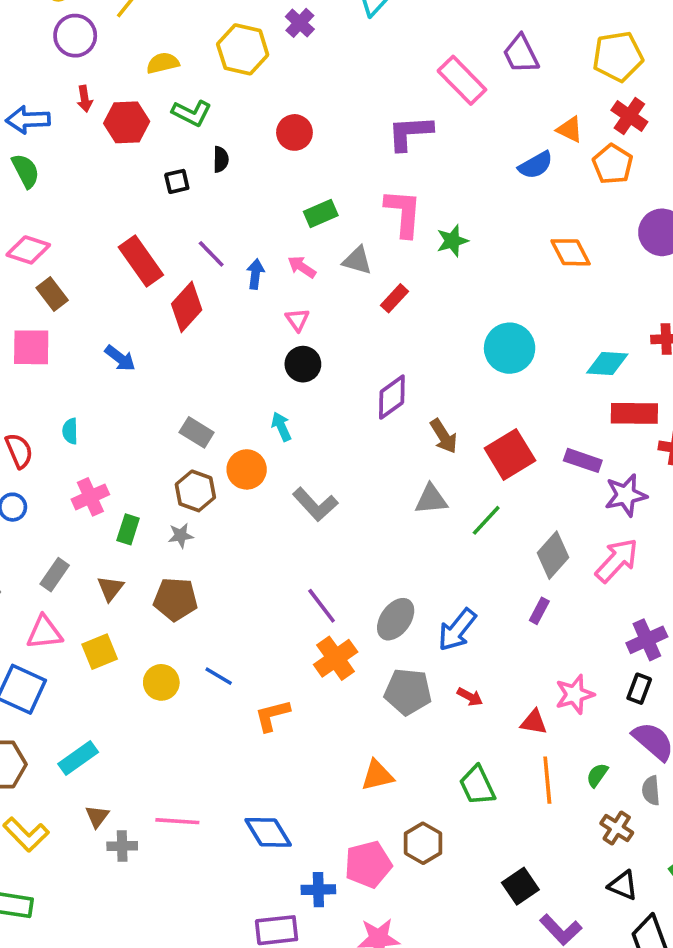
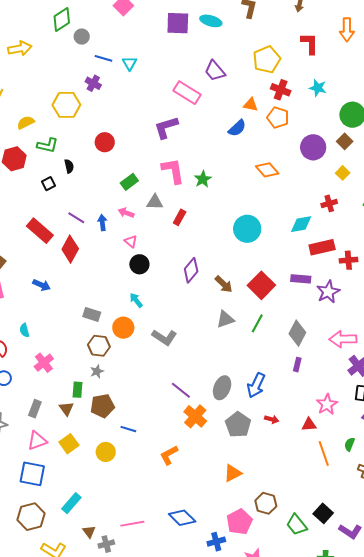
green rectangle: (128, 529) -> (78, 390), moved
pink arrow: (617, 560) -> (343, 339), moved, turned -120
blue line: (219, 676) -> (128, 429), moved
gray pentagon: (408, 692) -> (238, 425), turned -30
green trapezoid: (477, 785) -> (297, 525), moved

